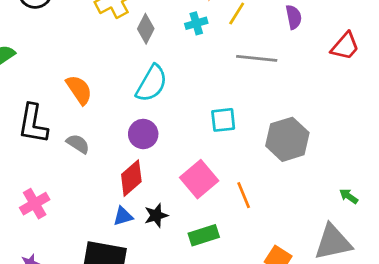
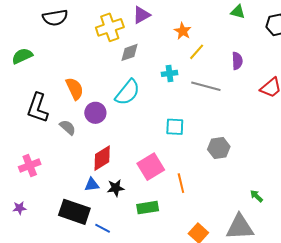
cyan cross: (196, 23) -> (169, 73), moved
gray diamond: (146, 29) -> (130, 52), turned 35
purple circle: (143, 134) -> (95, 113), moved
gray hexagon: (287, 139) -> (219, 148), size x0.7

